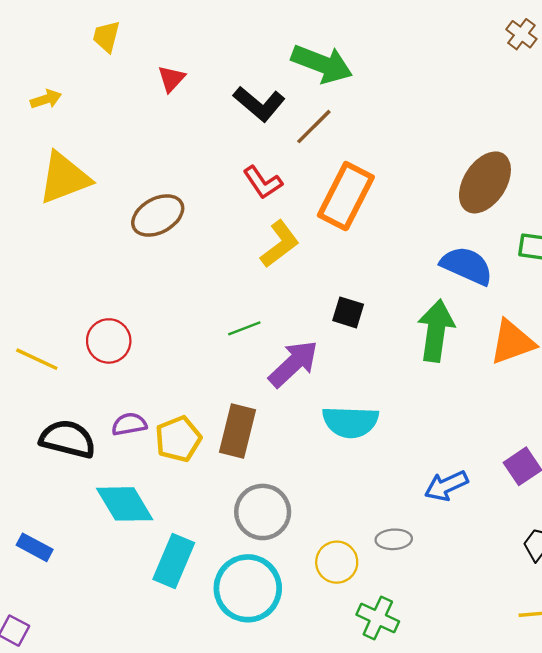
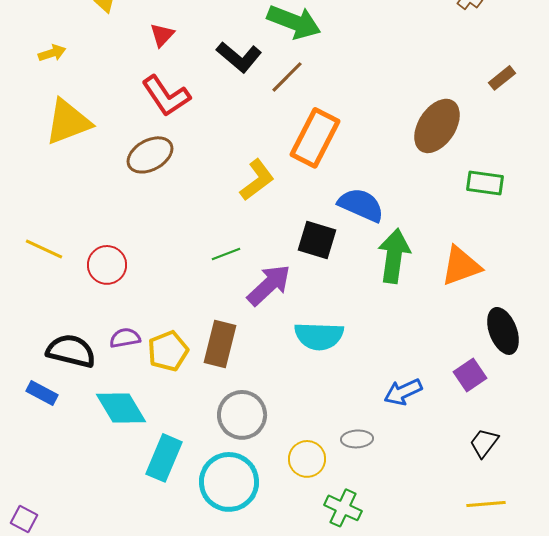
red L-shape: (263, 182) -> (166, 96), moved, size x1.4
blue semicircle: (467, 266) -> (361, 205), moved
black square: (348, 312) -> (317, 240), size x1.4
yellow line: (37, 359) -> (44, 249), moved
blue rectangle: (35, 547) -> (42, 393), moved

